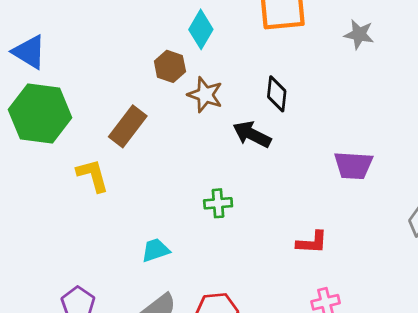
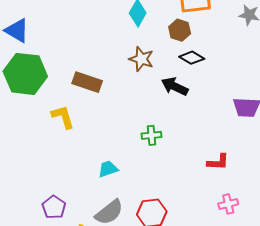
brown hexagon: (170, 66) -> (180, 30), moved
black diamond: (277, 94) -> (192, 58), turned -65
brown rectangle: (128, 126) -> (87, 82), turned 72

